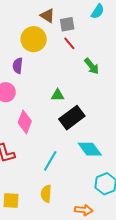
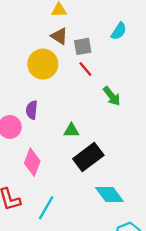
purple semicircle: (18, 66) -> (32, 110), moved
cyan line: (50, 161) -> (46, 208), moved

